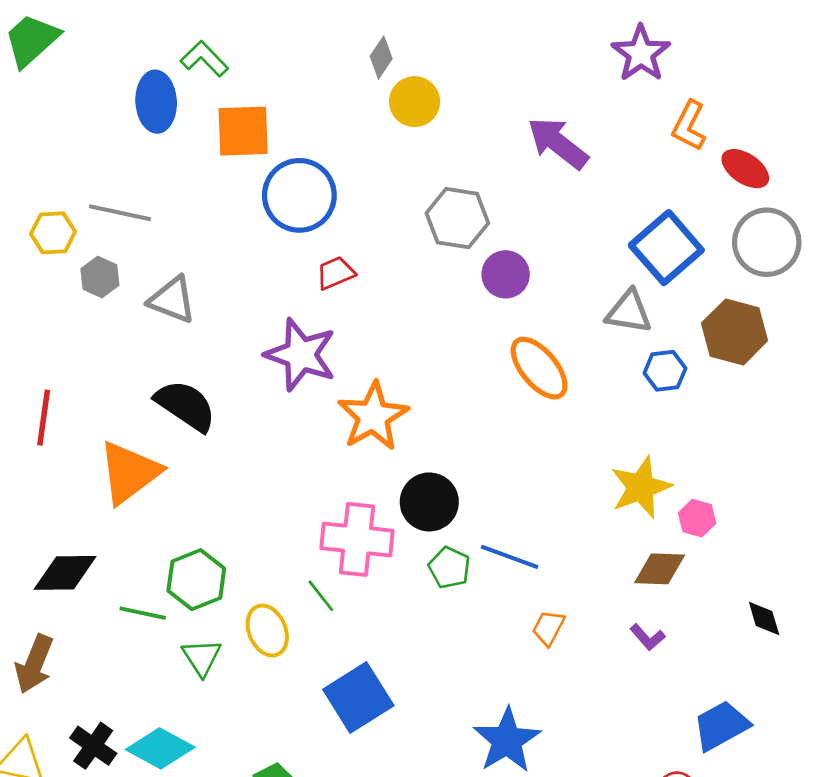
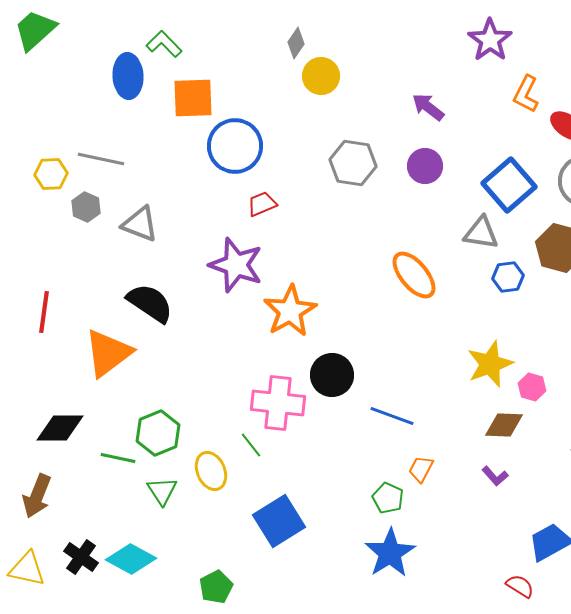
purple arrow: (558, 143) -> (428, 107), size x0.7
purple circle: (506, 274) -> (425, 166), moved
green pentagon: (449, 568) -> (388, 498), moved

